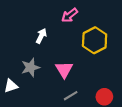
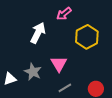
white arrow: (41, 36) -> (38, 33), size x1.5
gray star: (30, 67) -> (33, 72), moved, turned -30

